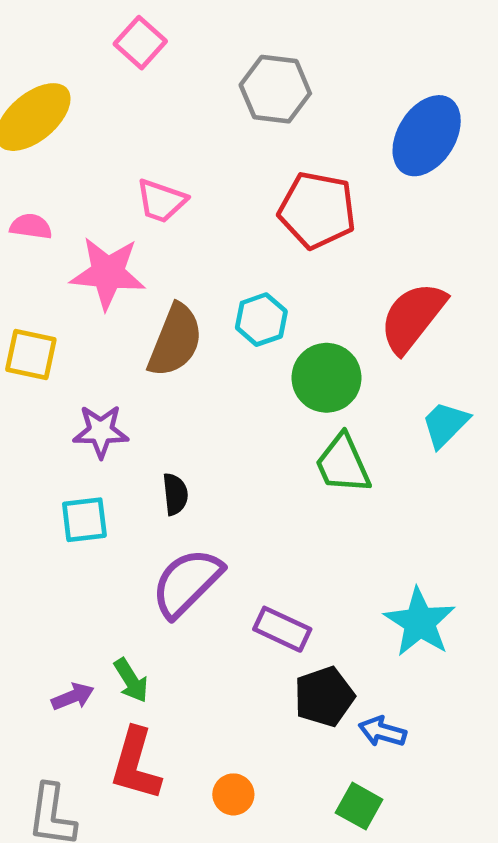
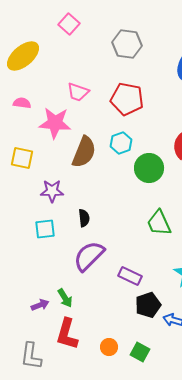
red pentagon: (317, 210) -> (127, 99), moved
green trapezoid: (343, 464) -> (159, 223), moved
green square: (359, 806) -> (140, 352), moved

